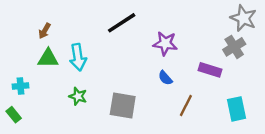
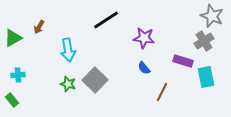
green triangle: (48, 58) -> (13, 38), moved, turned -30
gray square: (123, 105) -> (95, 80), moved, turned 35
cyan rectangle: (236, 109) -> (206, 77), moved

